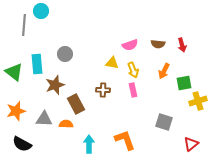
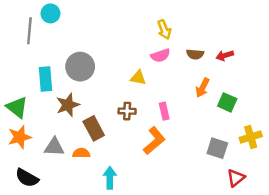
red arrow: (182, 45) -> (225, 55), turned 88
gray circle: (65, 54) -> (80, 67), size x1.5
yellow arrow: (133, 70) -> (164, 30), moved
green triangle: (14, 72) -> (17, 107), moved
green square: (184, 83) -> (227, 102), turned 35
yellow cross: (198, 101) -> (251, 137), moved
gray square: (164, 122) -> (217, 148), moved
orange L-shape: (125, 140) -> (154, 141), moved, turned 70

